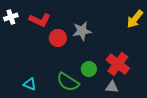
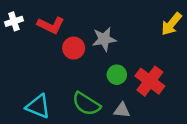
green circle: (89, 69) -> (117, 75), moved
cyan triangle: (30, 84) -> (38, 106), size x1.5
gray triangle: (112, 87) -> (122, 110), moved

